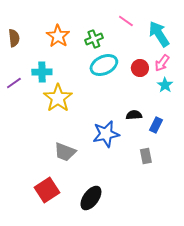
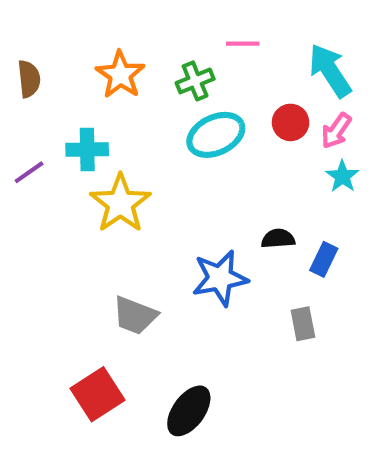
pink line: (126, 21) -> (243, 44), moved, turned -35
red circle: (140, 68) -> (291, 122), moved

